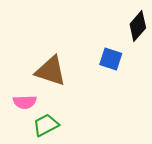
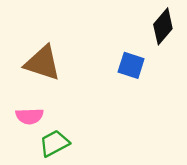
brown triangle: (51, 71) -> (43, 63), moved

